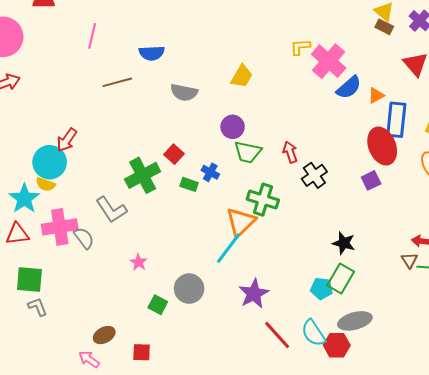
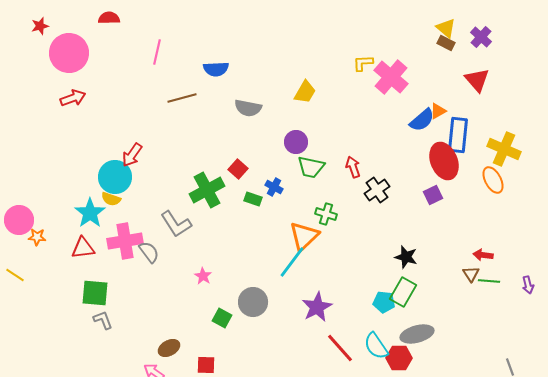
blue semicircle: (349, 87) -> (422, 120), moved
green cross: (263, 200) -> (326, 214), size x0.7

